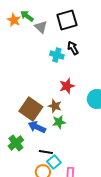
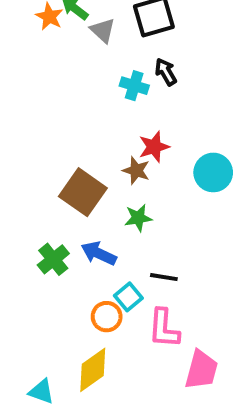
brown star: (55, 106) -> (136, 171), moved
blue arrow: (37, 127) -> (99, 253), moved
black line: (46, 152) -> (164, 277), moved

